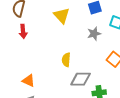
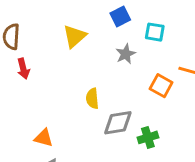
yellow triangle: (62, 16) -> (75, 36), turned 42

